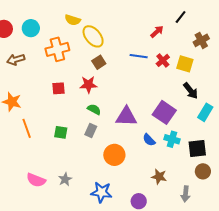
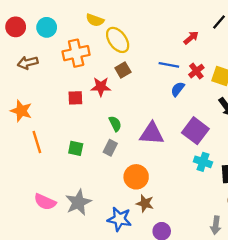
red star: (88, 85) -> (101, 87), moved
green semicircle: (94, 109) -> (115, 124), turned 32
blue semicircle: (149, 140) -> (178, 89), moved, turned 80
brown star: (159, 177) -> (145, 203), moved
gray star: (65, 179) -> (78, 202), size x1.6

